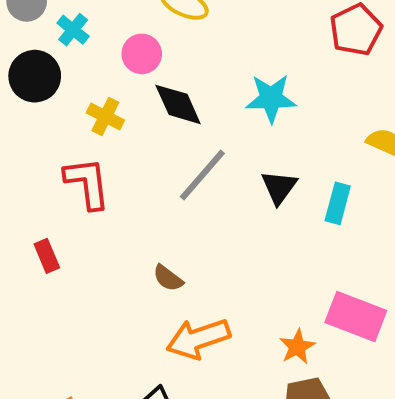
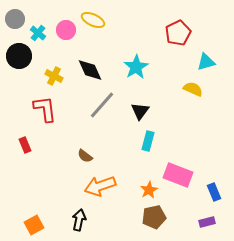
pink circle: (142, 54) -> (66, 30), moved
cyan star: (271, 98) -> (136, 67), turned -30
cyan rectangle: (338, 203) -> (148, 141), moved

